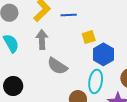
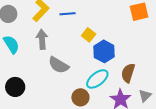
yellow square: (89, 37) -> (89, 35), turned -32
cyan ellipse: (96, 81) -> (97, 79), turned 45

